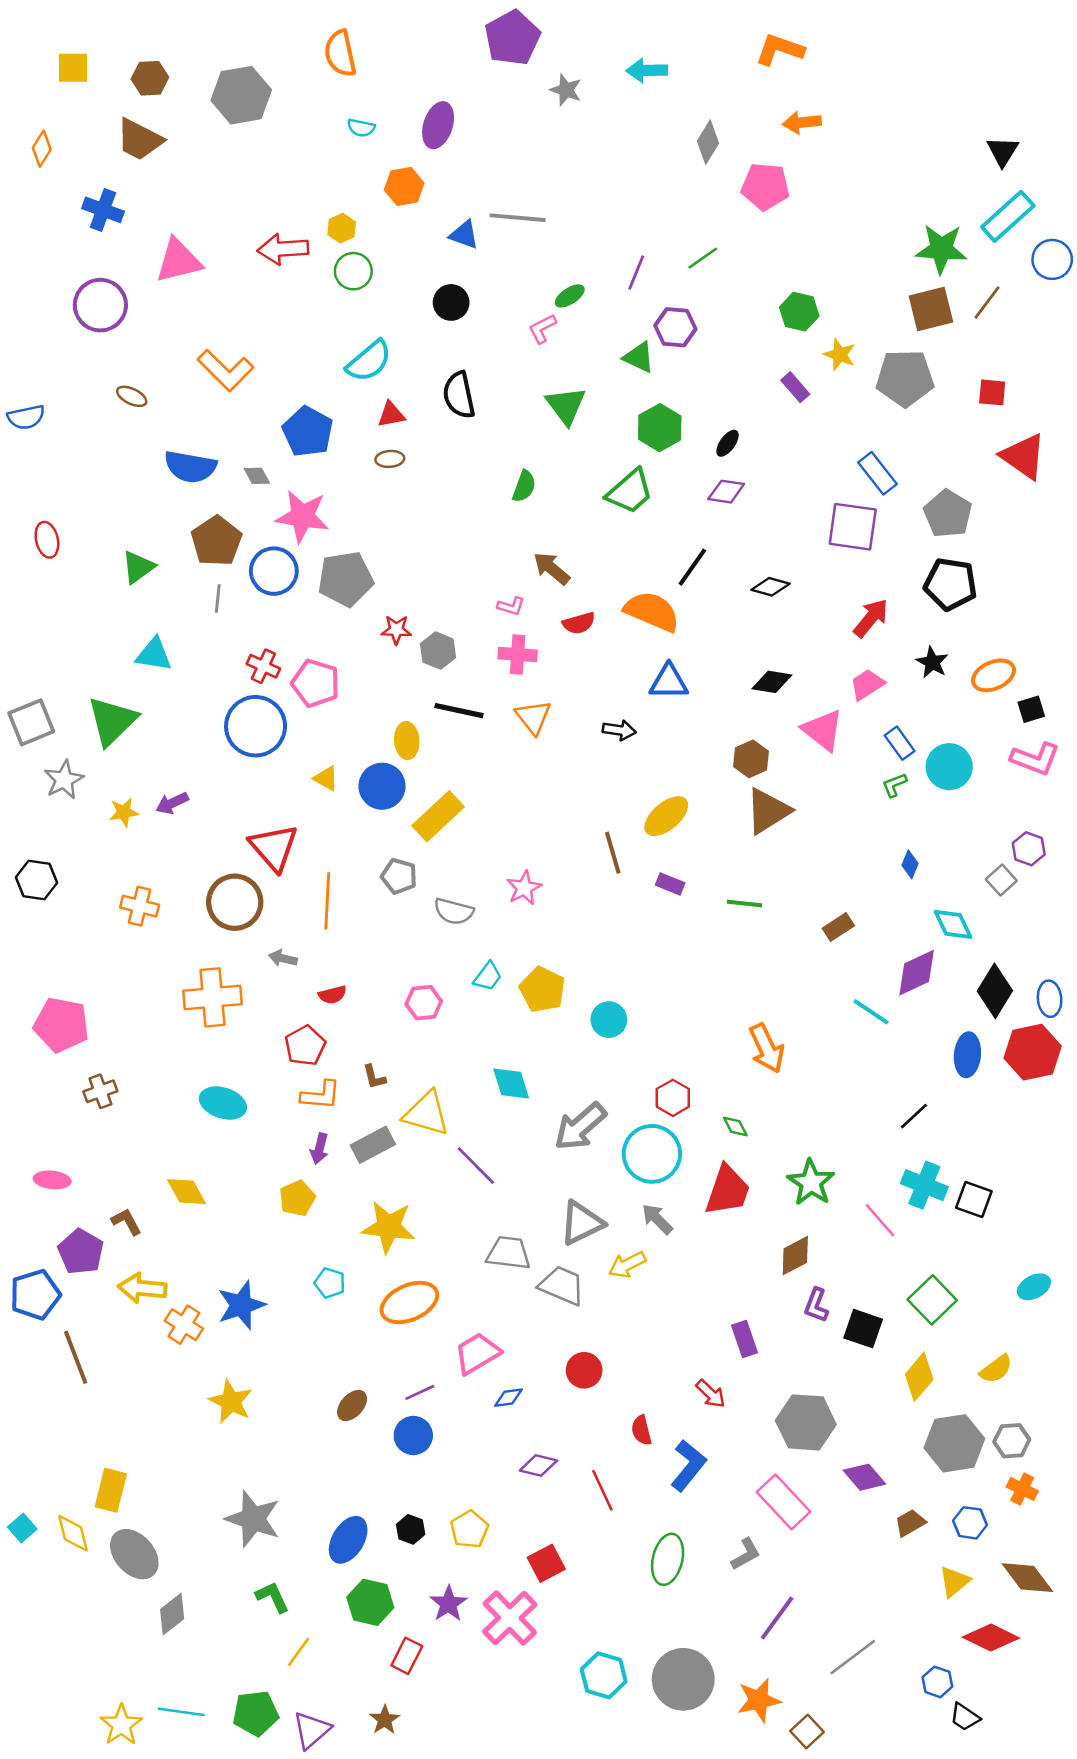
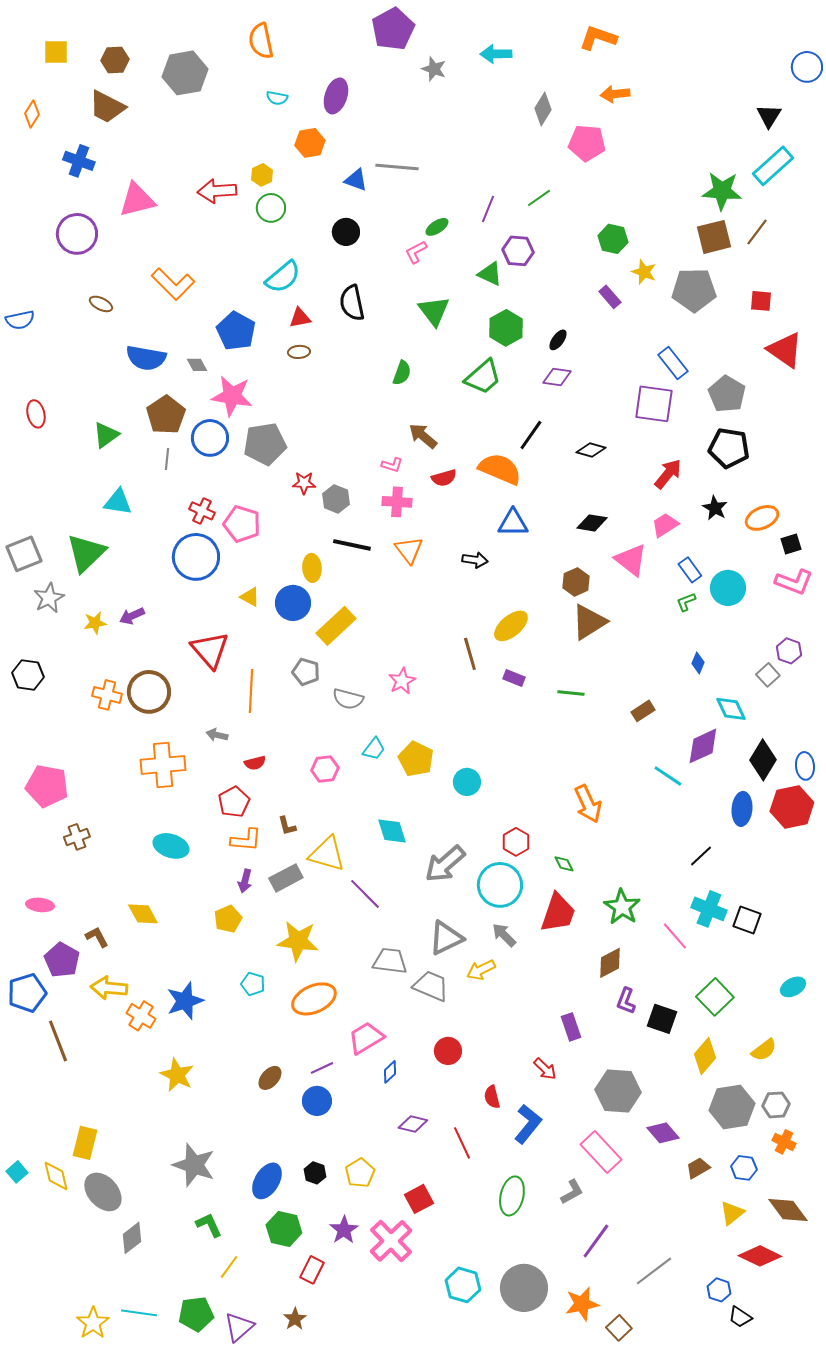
blue circle: (1052, 259) -> (807, 67), moved
brown circle: (235, 902) -> (149, 692), moved
blue diamond: (508, 1398) -> (390, 1072), turned -35

